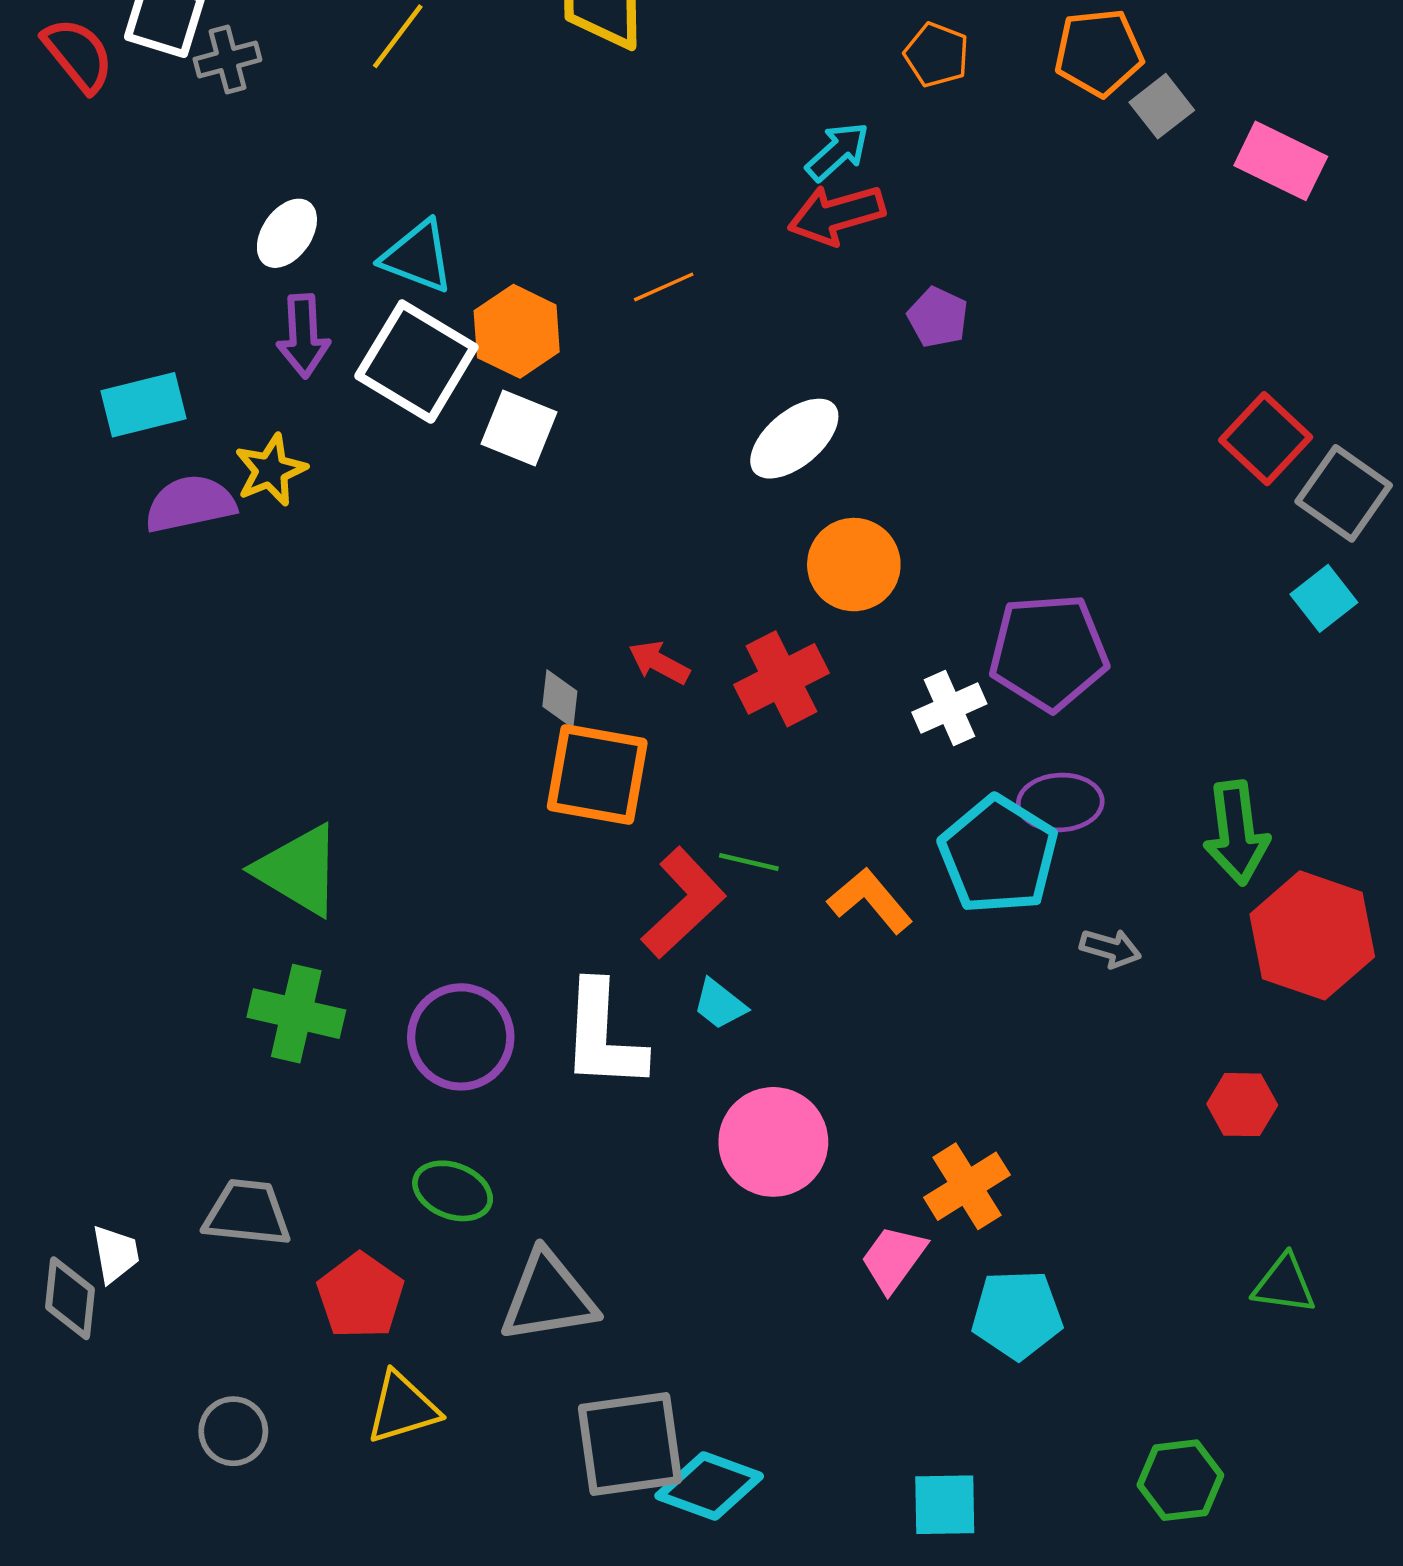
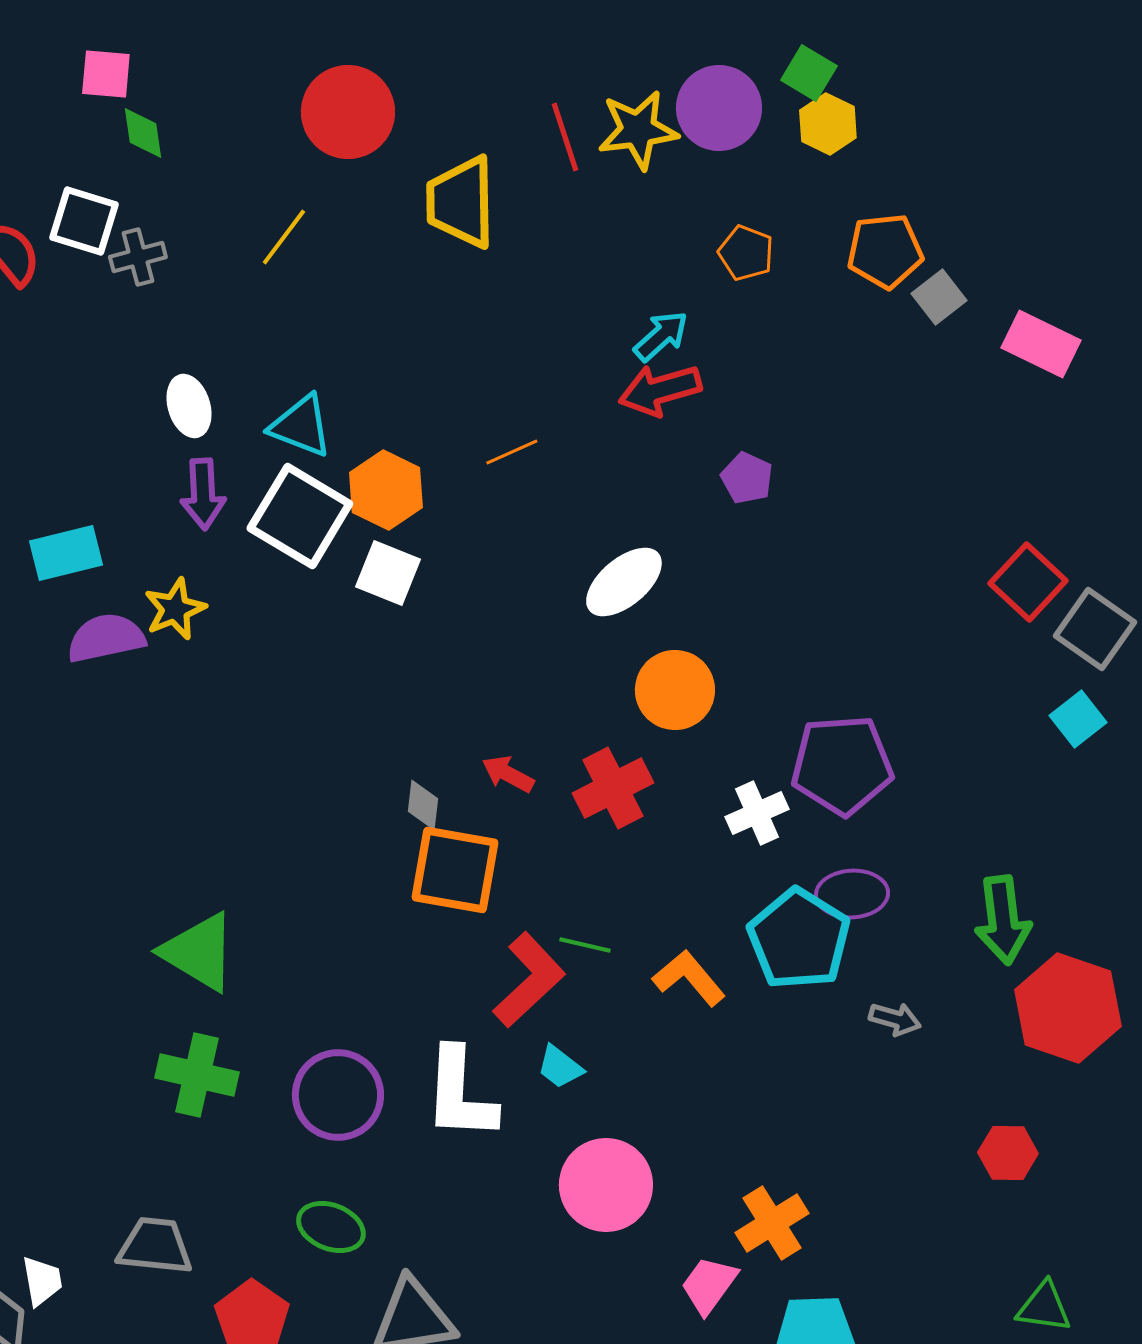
white ellipse: (287, 233) -> (189, 406), turned -52

